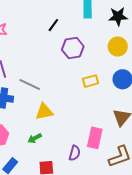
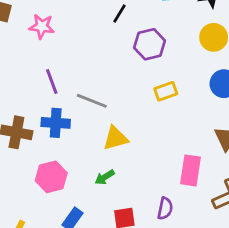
yellow rectangle: (91, 81) -> (166, 91), moved
purple semicircle: (75, 153) -> (165, 208), moved

